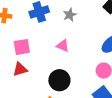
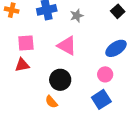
pink triangle: (63, 46) -> (67, 46), size x1.5

